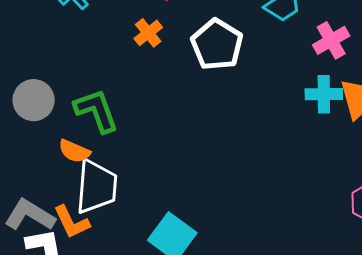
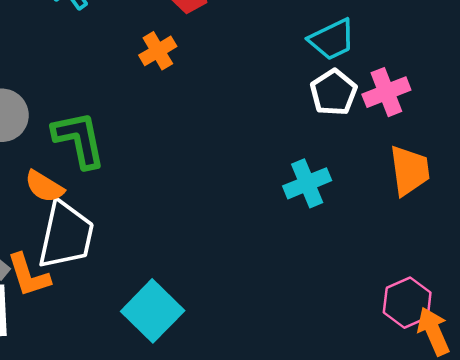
white pentagon: (217, 45) -> (334, 92), moved, size x0.7
cyan cross: (324, 94) -> (307, 183), moved, turned -30

